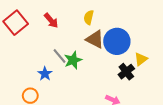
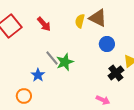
brown triangle: (95, 39) -> (98, 18), moved
blue circle: (117, 41) -> (107, 44), size x0.6

